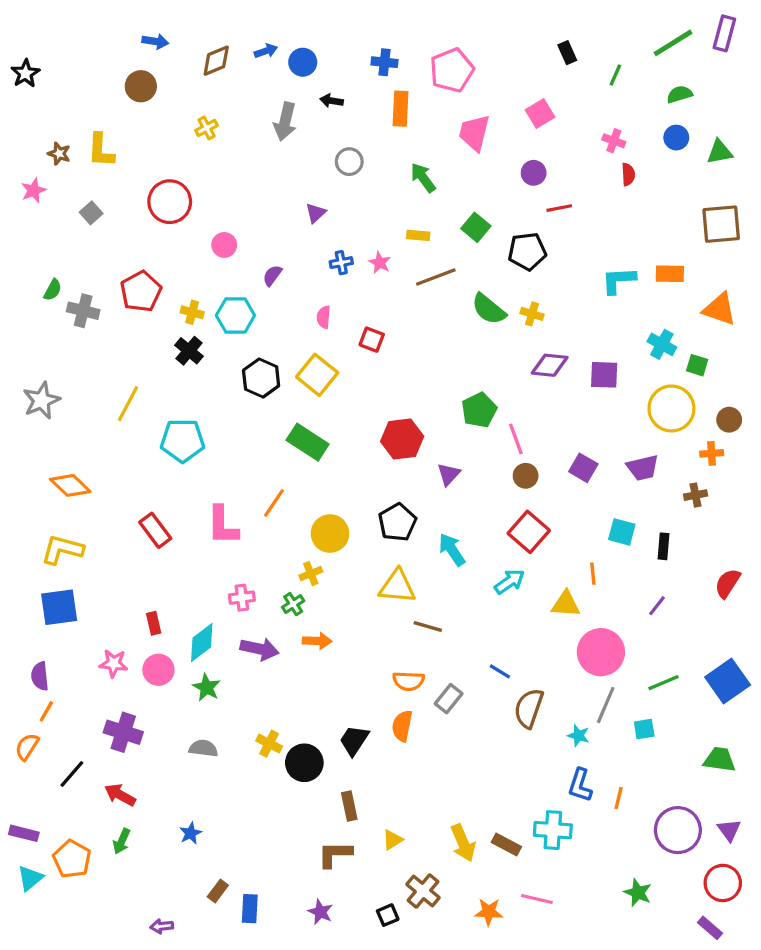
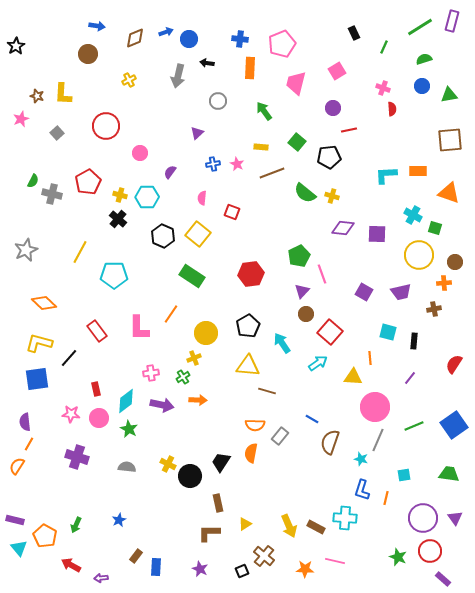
purple triangle: (449, 474) -> (302, 291), moved
brown circle: (526, 476) -> (306, 314), moved
cyan square: (644, 729) -> (404, 475), moved
black line: (72, 774) -> (69, 358), moved
red arrow: (120, 795) -> (71, 565), moved
cyan triangle: (30, 878) -> (19, 548), turned -30
red circle: (723, 883) -> (430, 551), moved

